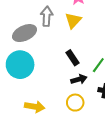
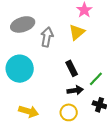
gray arrow: (47, 16) -> (47, 37), moved
gray ellipse: (25, 33) -> (23, 24), moved

